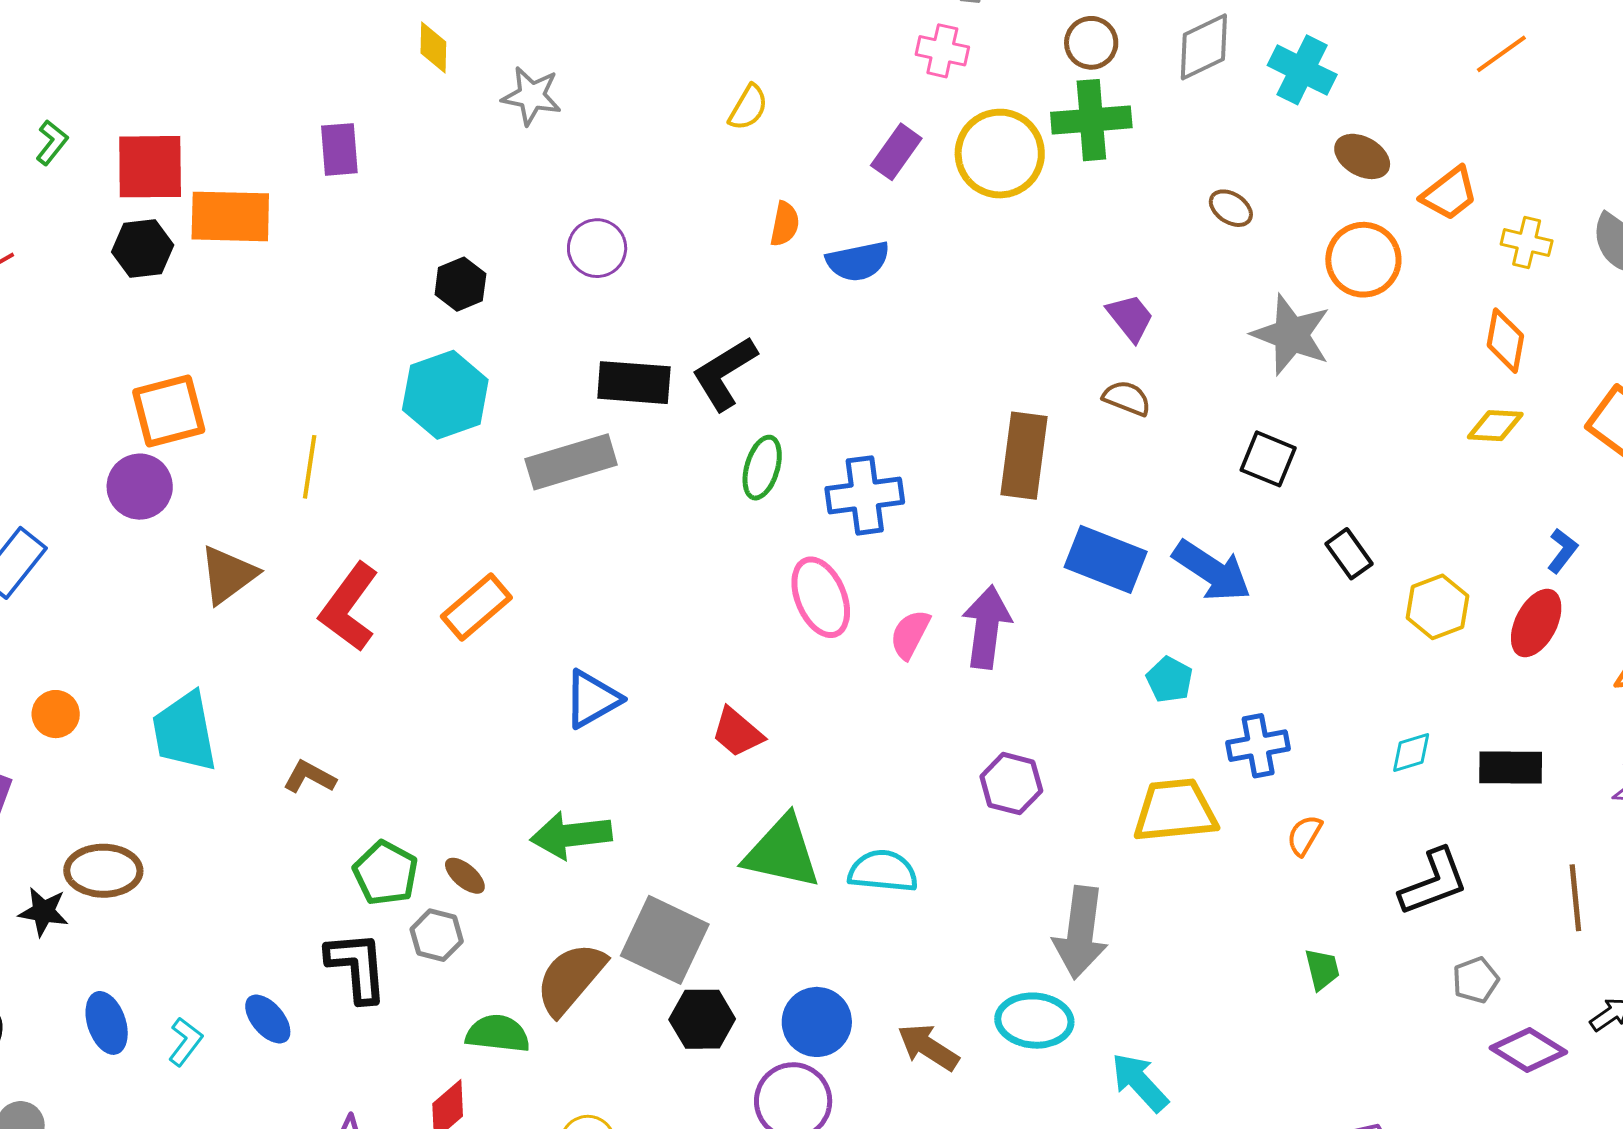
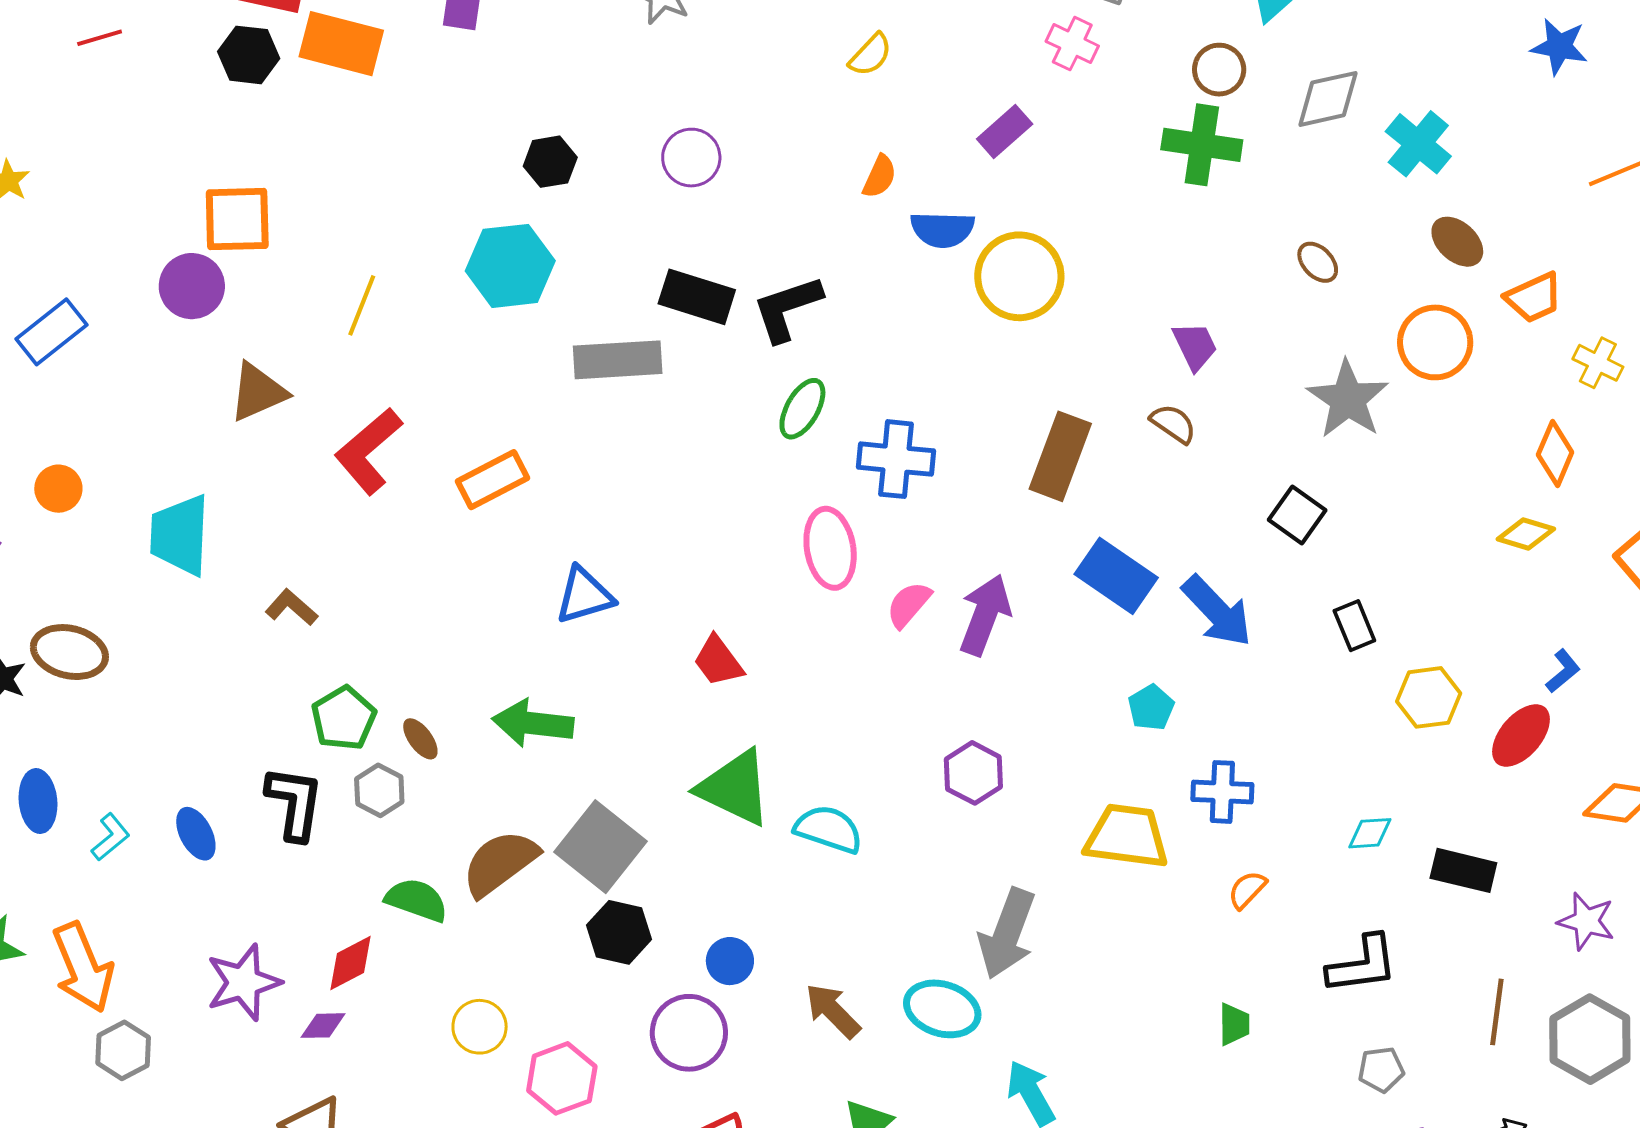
yellow circle: (1000, 154) -> (1019, 276), moved
blue circle: (817, 1022) -> (730, 961), size x0.7

